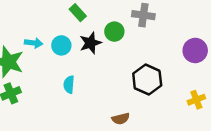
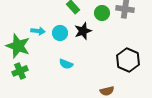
green circle: (114, 32) -> (102, 13), moved
cyan semicircle: (69, 85) -> (66, 64), turned -72

